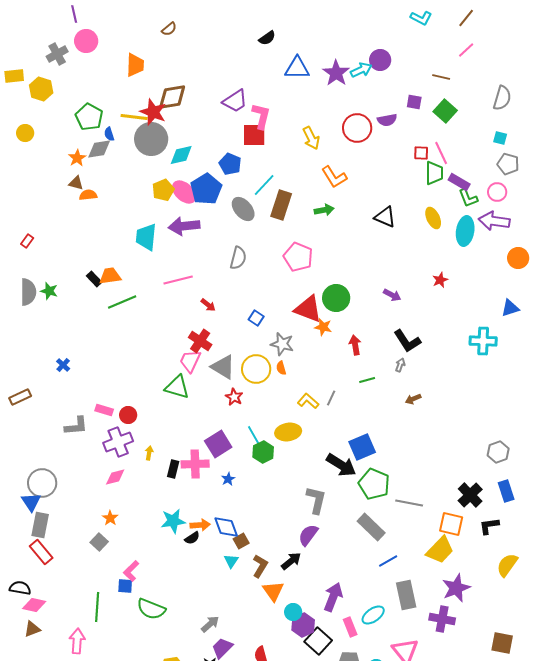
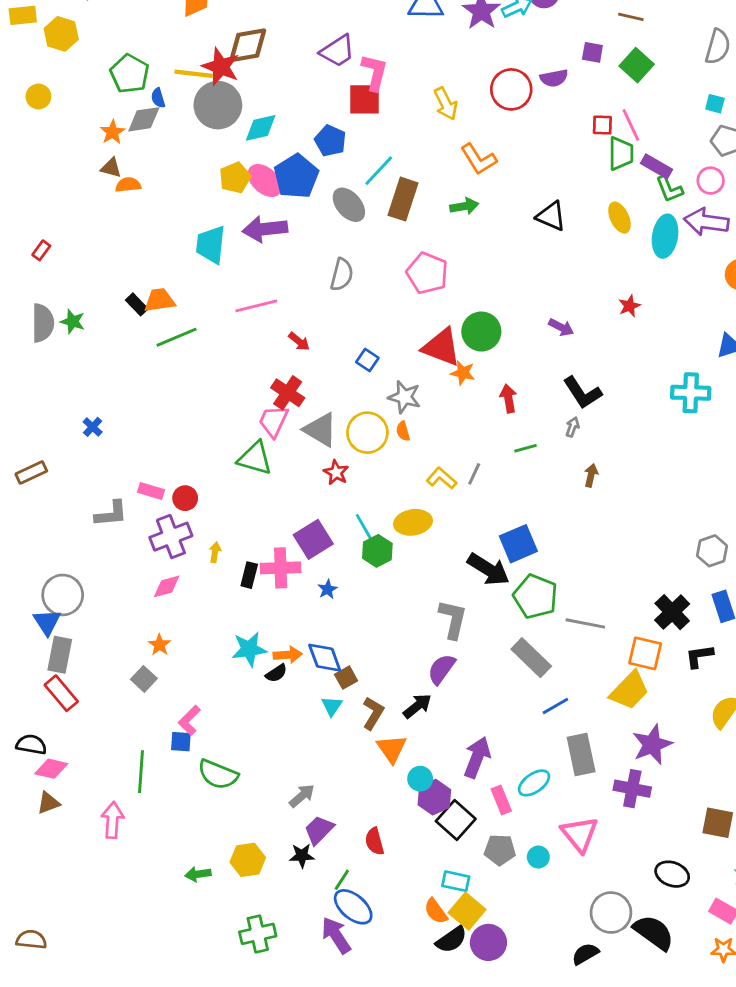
brown arrow: (413, 399) -> (591, 475), turned 126

